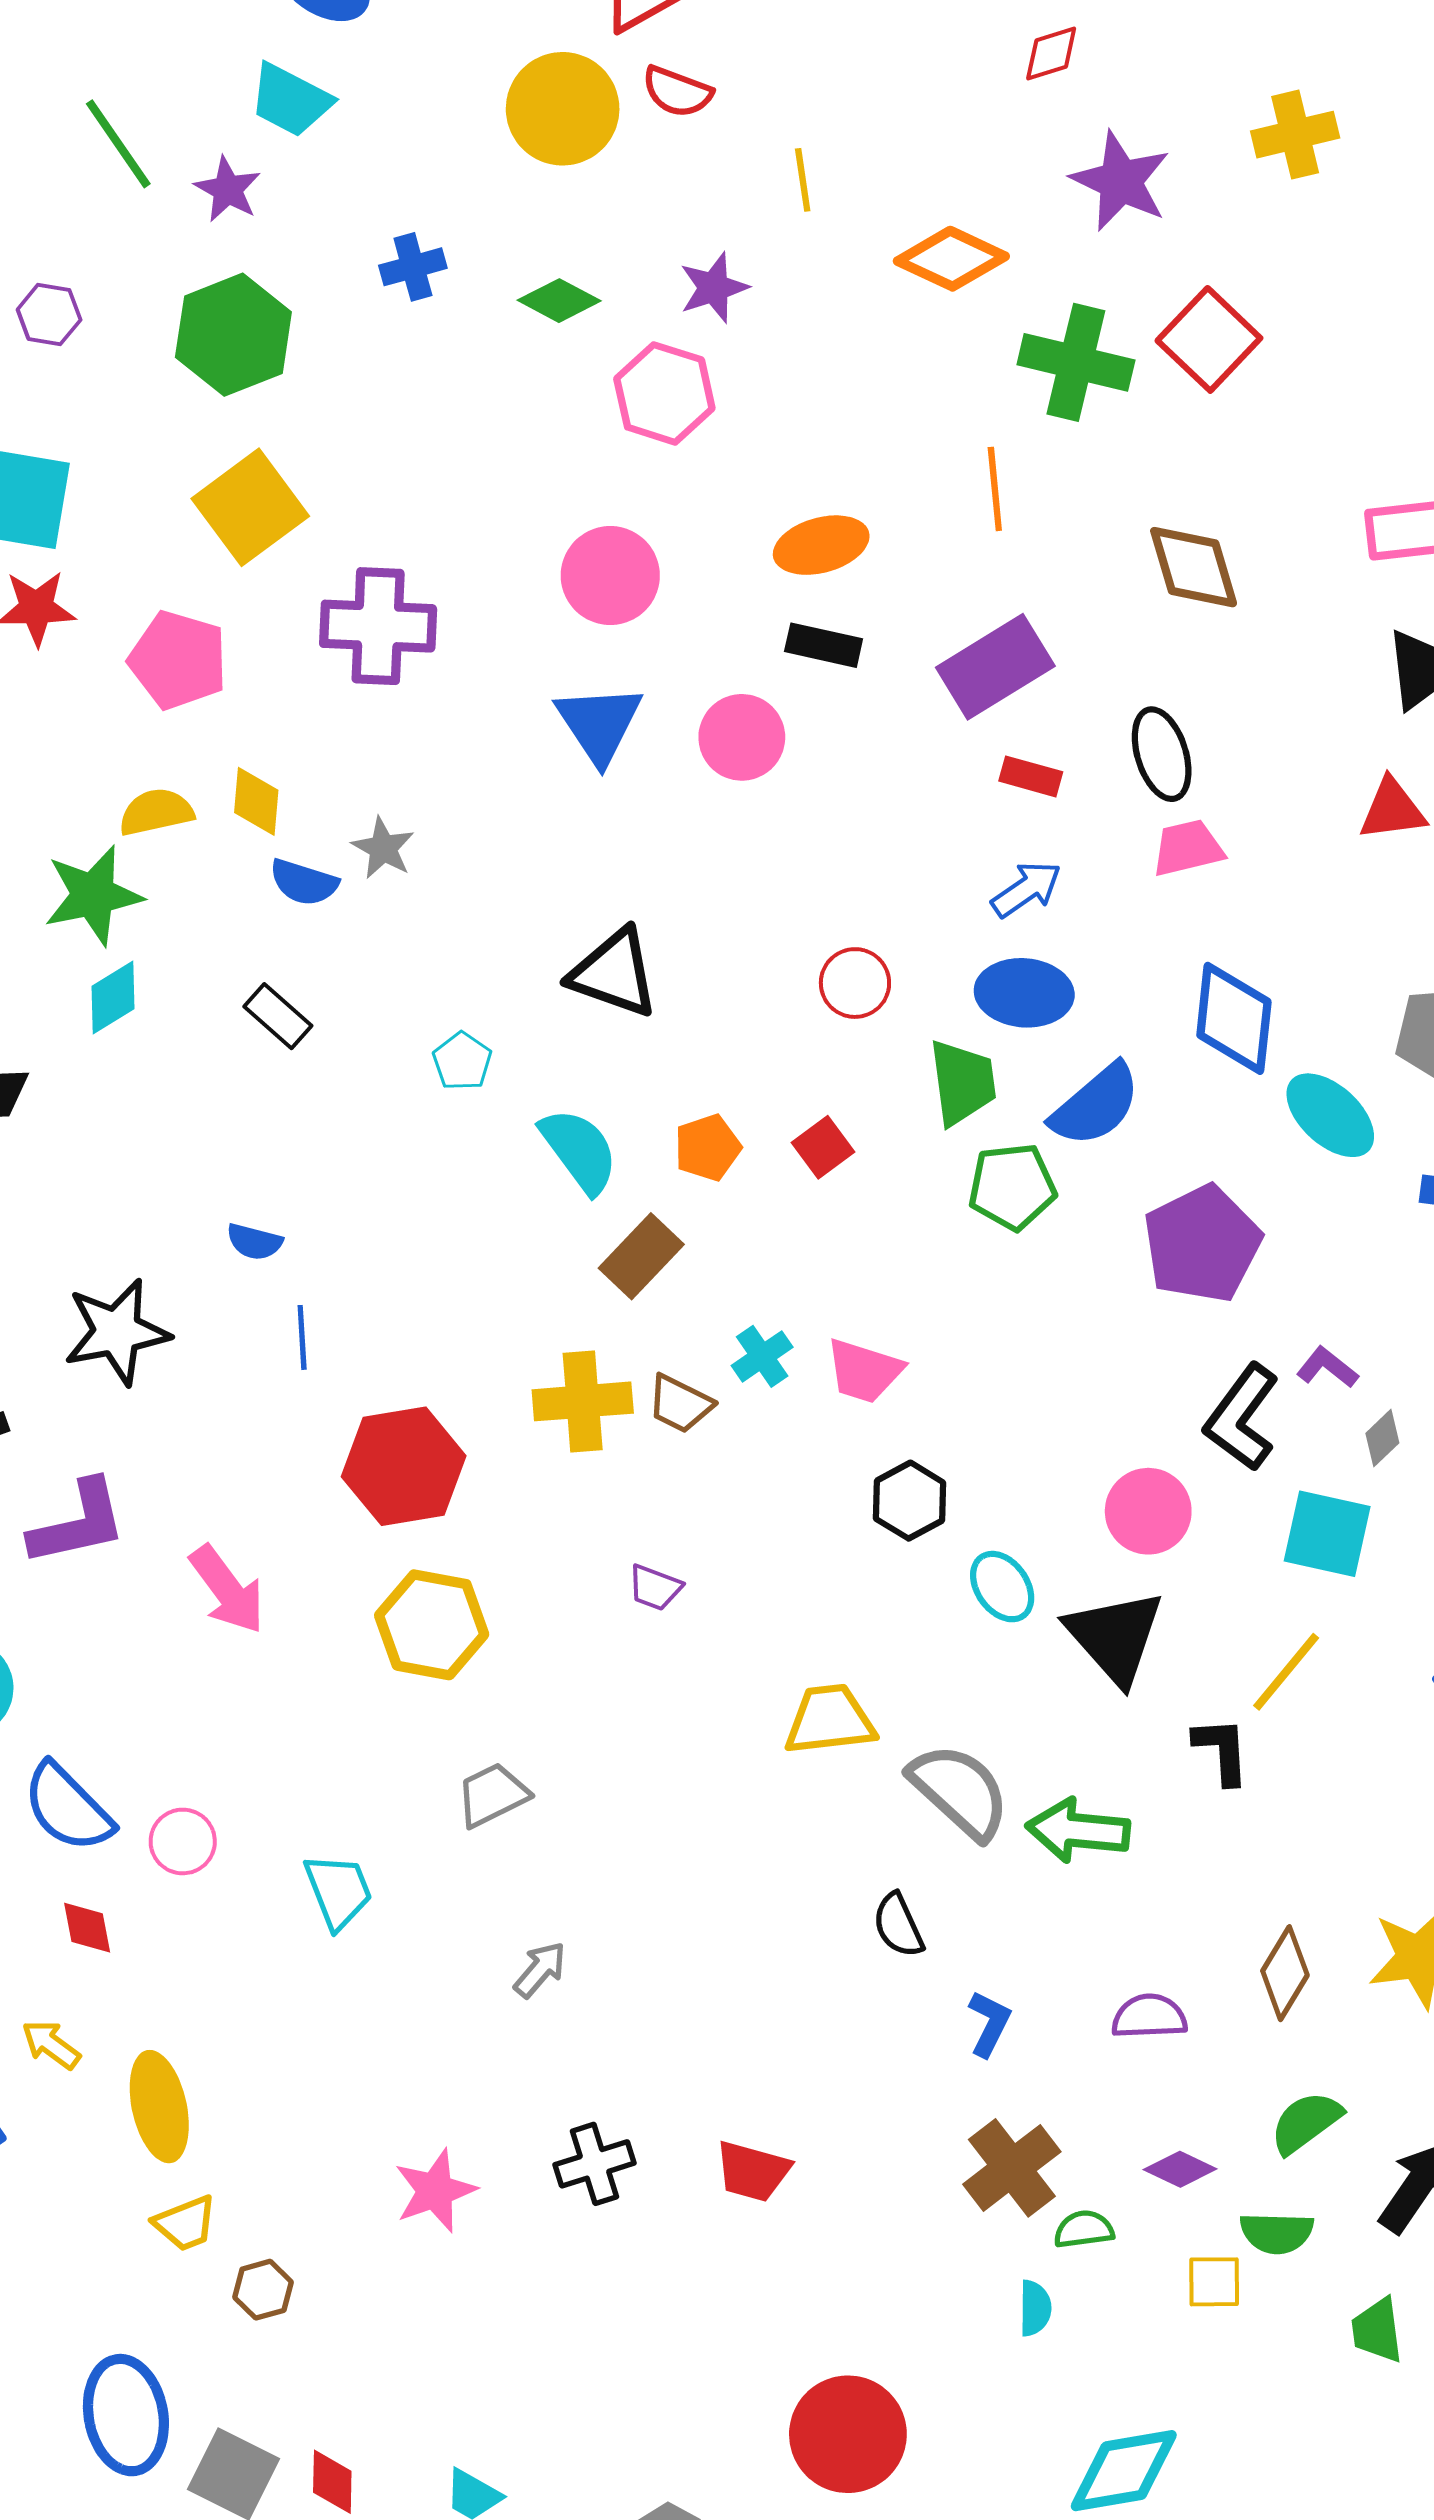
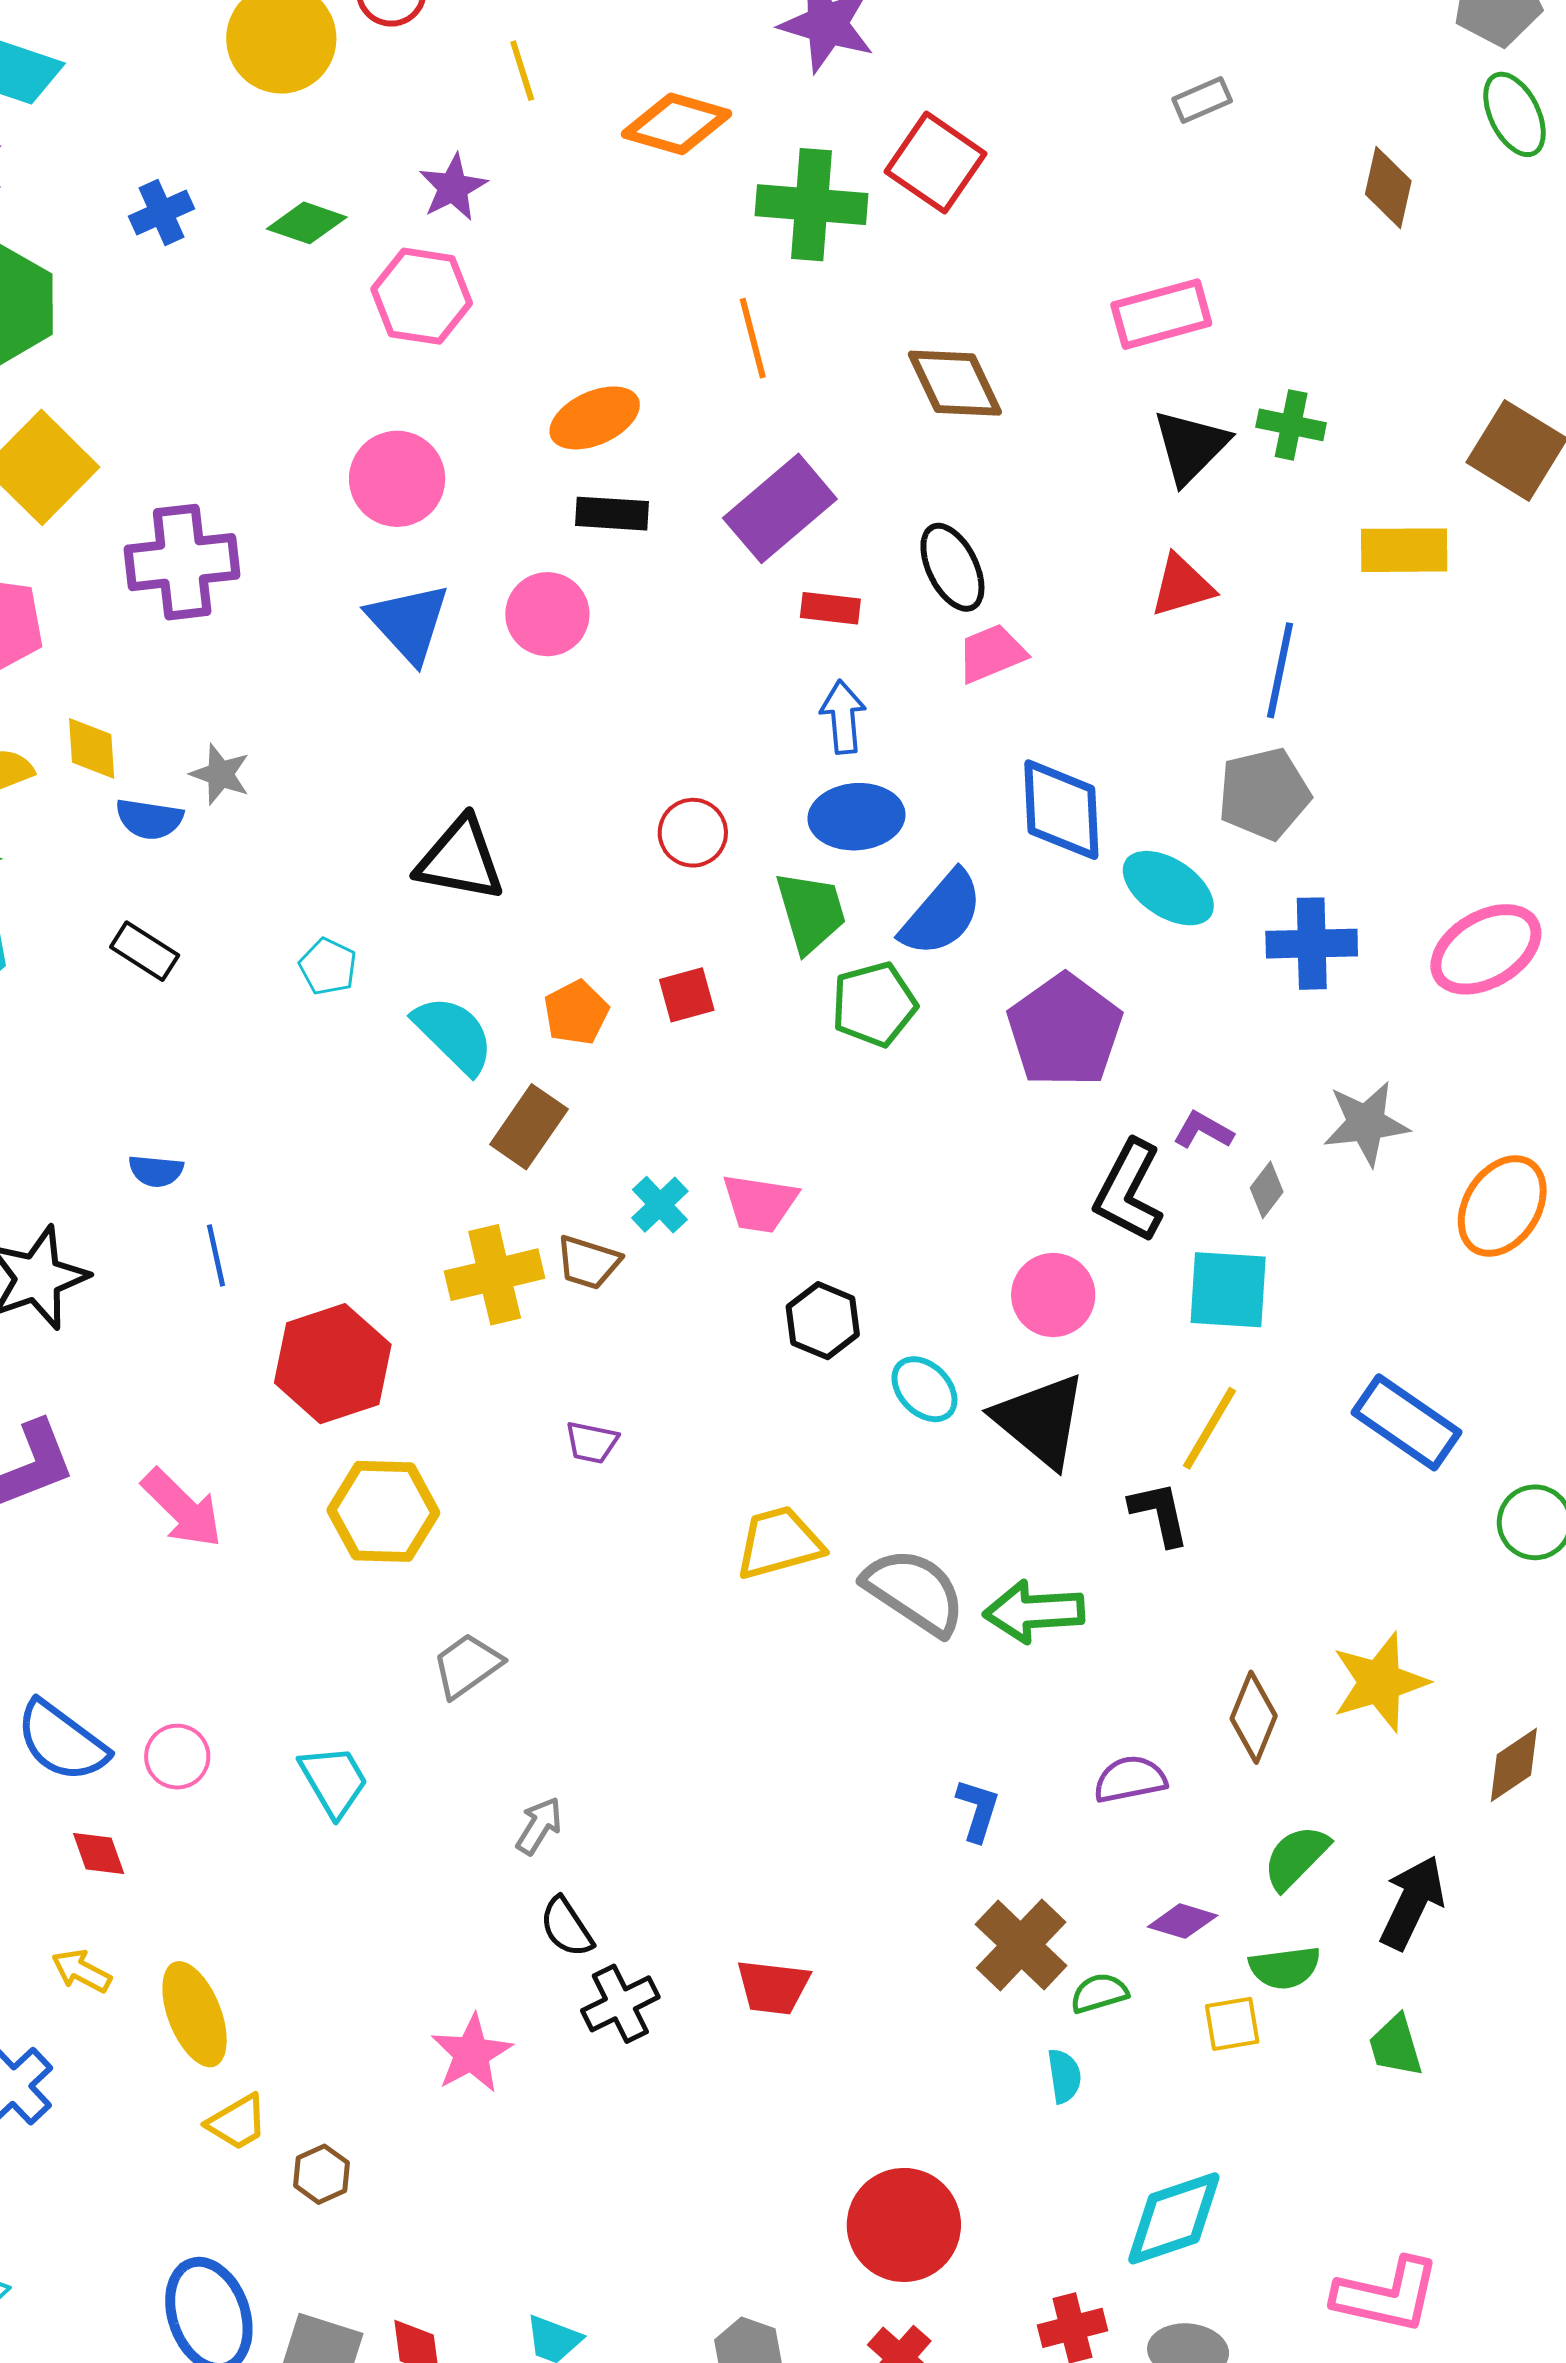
blue arrow: (1026, 889) -> (843, 717), turned -52
red square: (823, 1147) -> (687, 995), turned 30
black semicircle: (898, 1925) -> (567, 1927), moved

